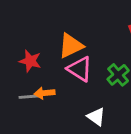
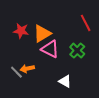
red star: (30, 61) -> (21, 31), moved
gray line: (29, 97) -> (16, 72), turned 56

